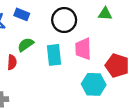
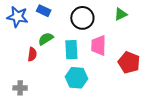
green triangle: (105, 14) -> (121, 14), turned -32
cyan hexagon: (94, 84) -> (76, 78), moved

